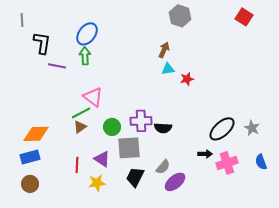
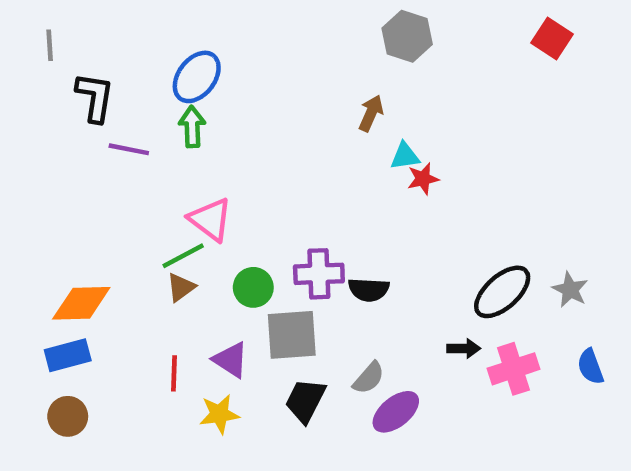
cyan triangle: (168, 69) -> (405, 156), moved

